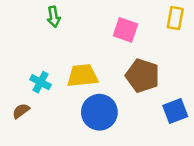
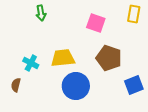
brown semicircle: (21, 111) -> (16, 85), turned -40

